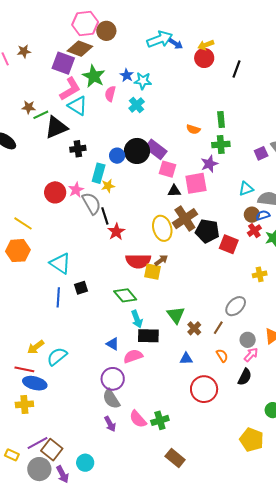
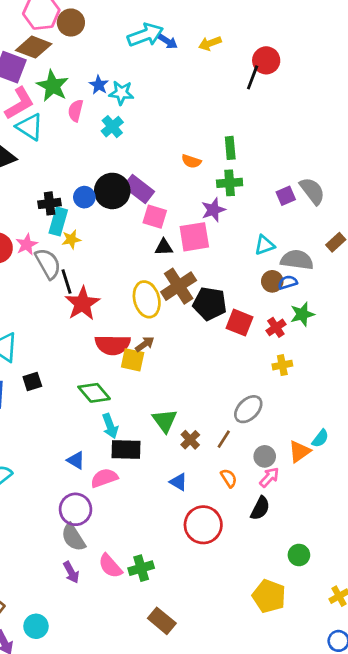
red circle: (204, 58) -> (266, 60), moved
black cross: (78, 149) -> (50, 203), moved
red cross: (254, 231) -> (276, 327), moved
red star: (116, 232) -> (82, 303), size x1.4
blue triangle: (186, 359) -> (178, 482), turned 32

